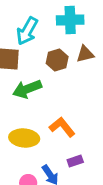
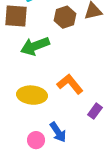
purple rectangle: (75, 161) -> (95, 111), moved, turned -35

